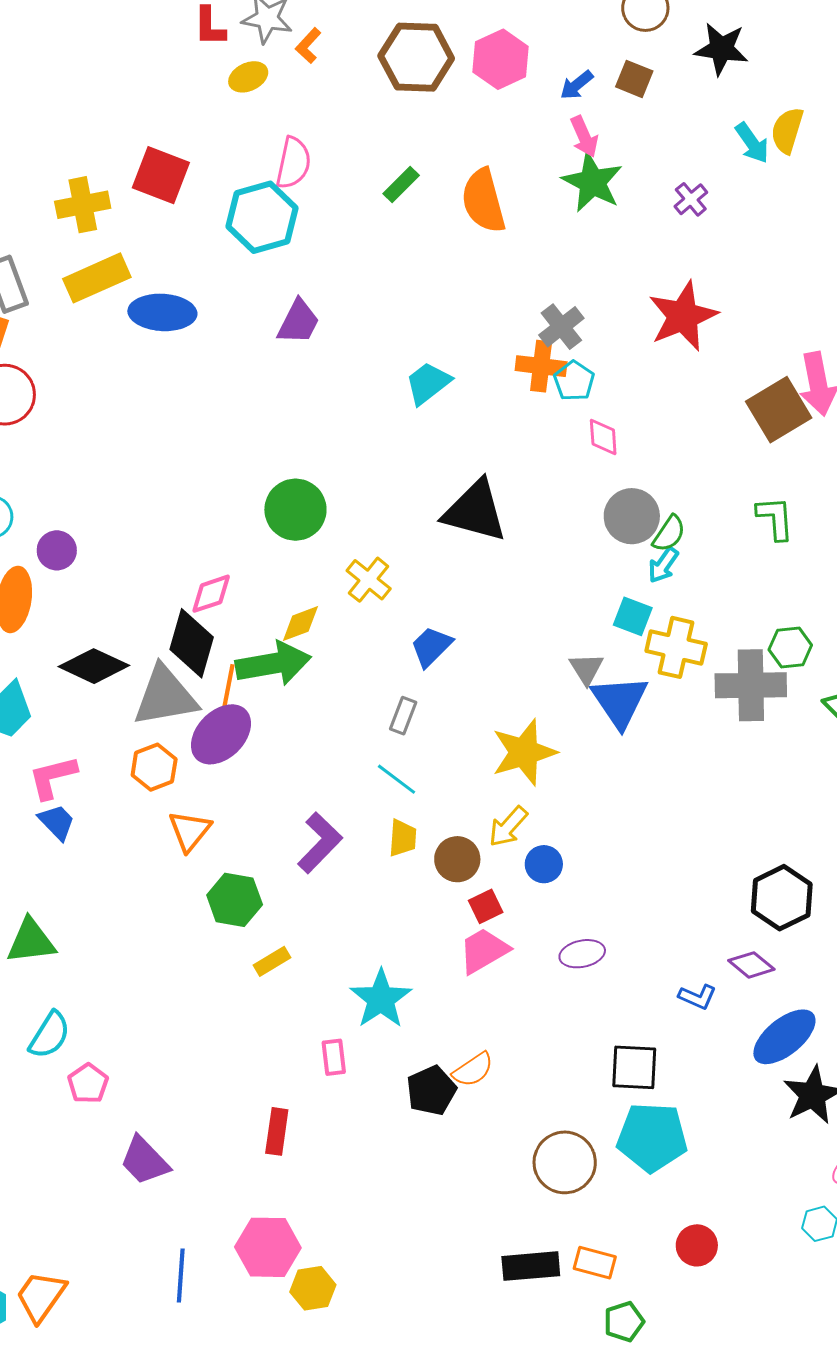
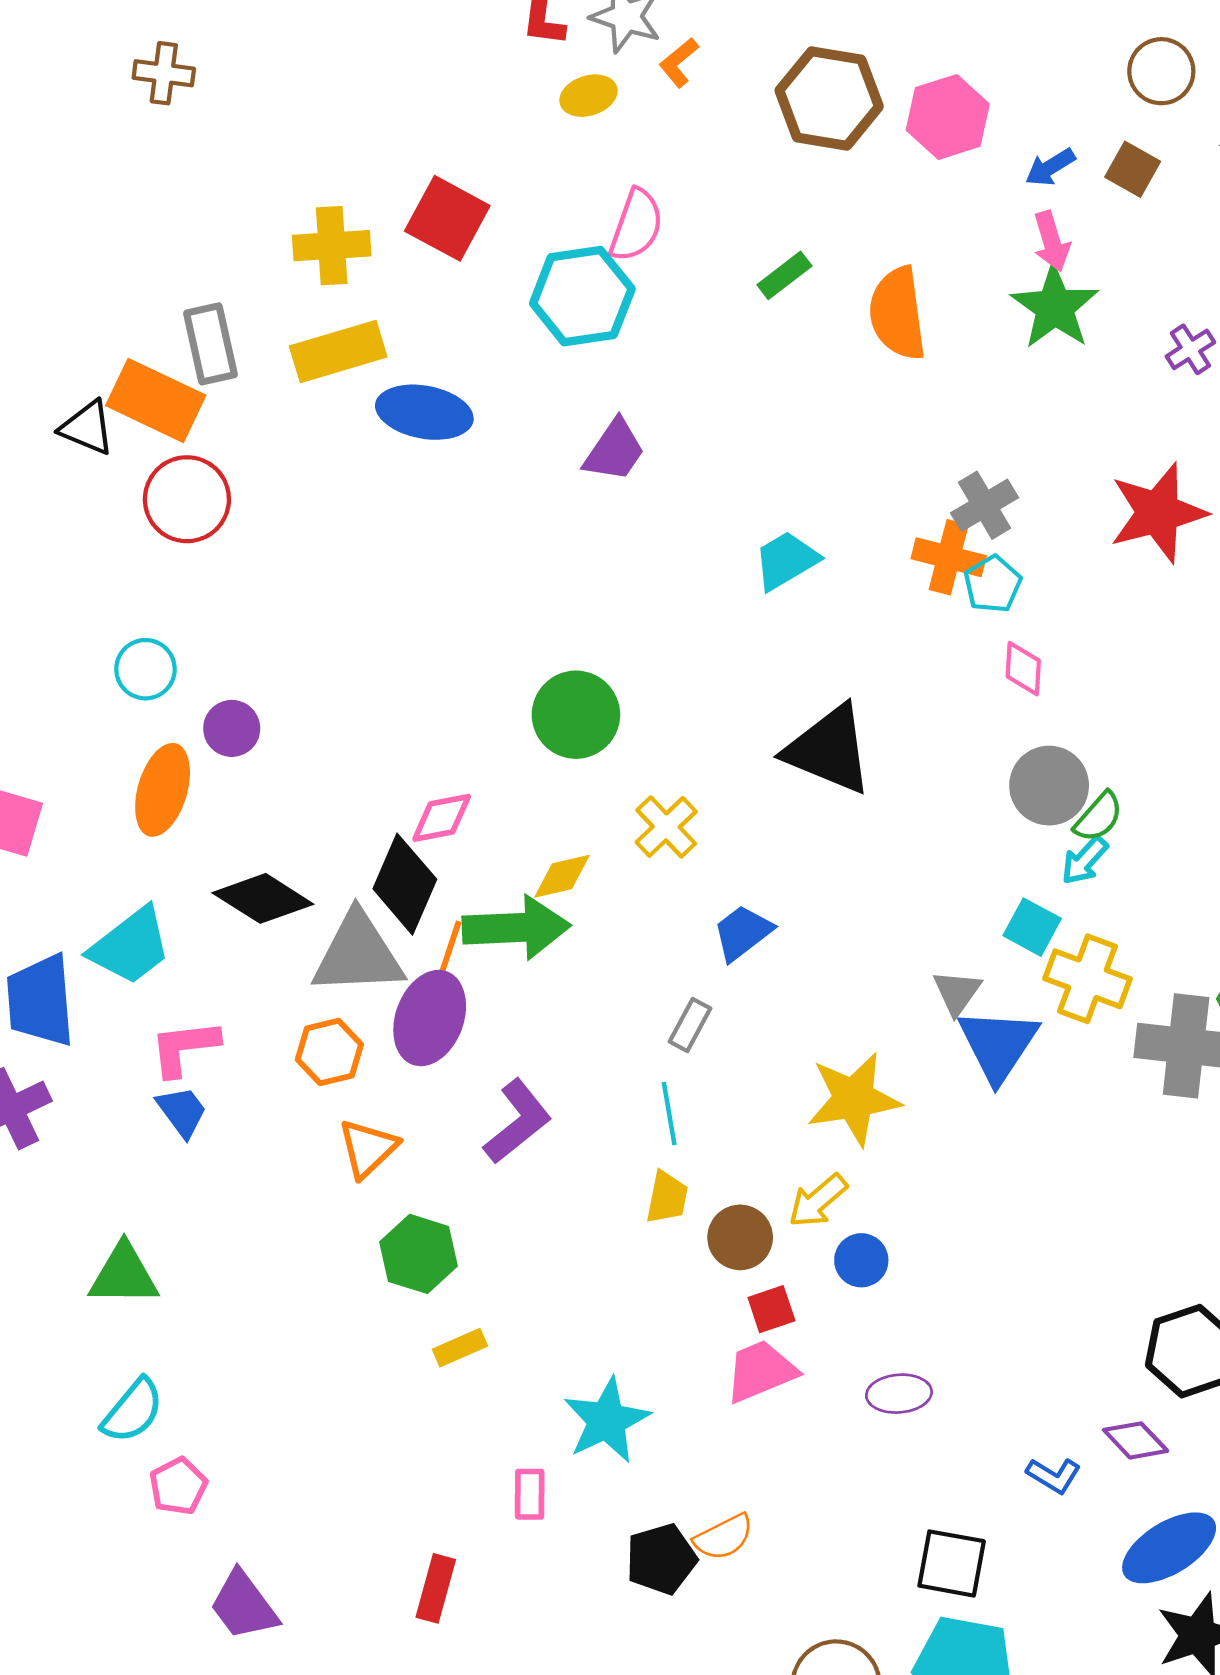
purple ellipse: (221, 734) -> (430, 1018), turned -32
cyan line: (397, 779) -> (669, 1113), turned 36
purple L-shape: (320, 843) -> (518, 1122), moved

